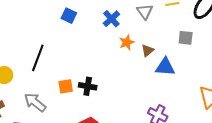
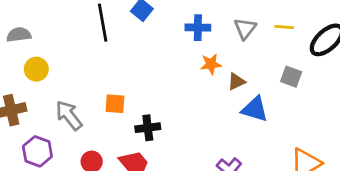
blue cross: (111, 19) -> (198, 28), turned 30
black line: (38, 58) -> (103, 23), moved, turned -44
black cross: (88, 86) -> (148, 128), moved, turned -30

